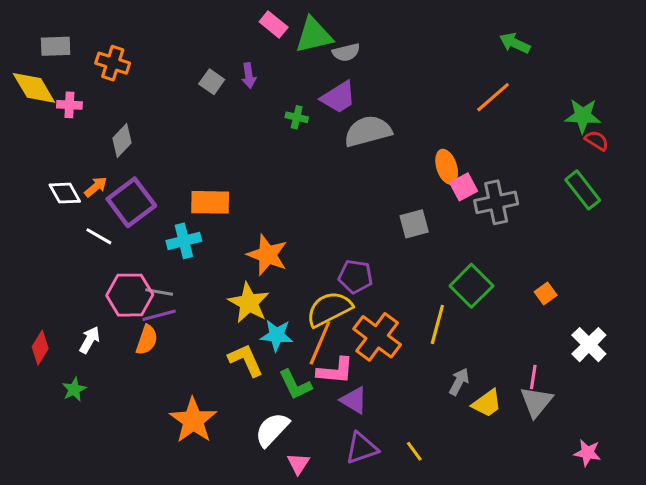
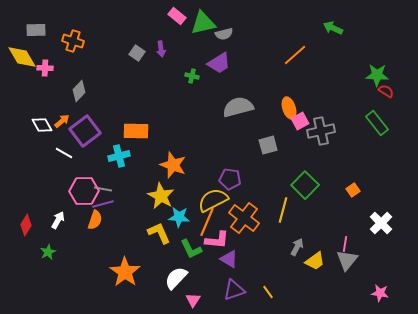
orange line: (493, 97) -> (295, 55), moved
gray semicircle: (368, 131) -> (238, 107), moved

